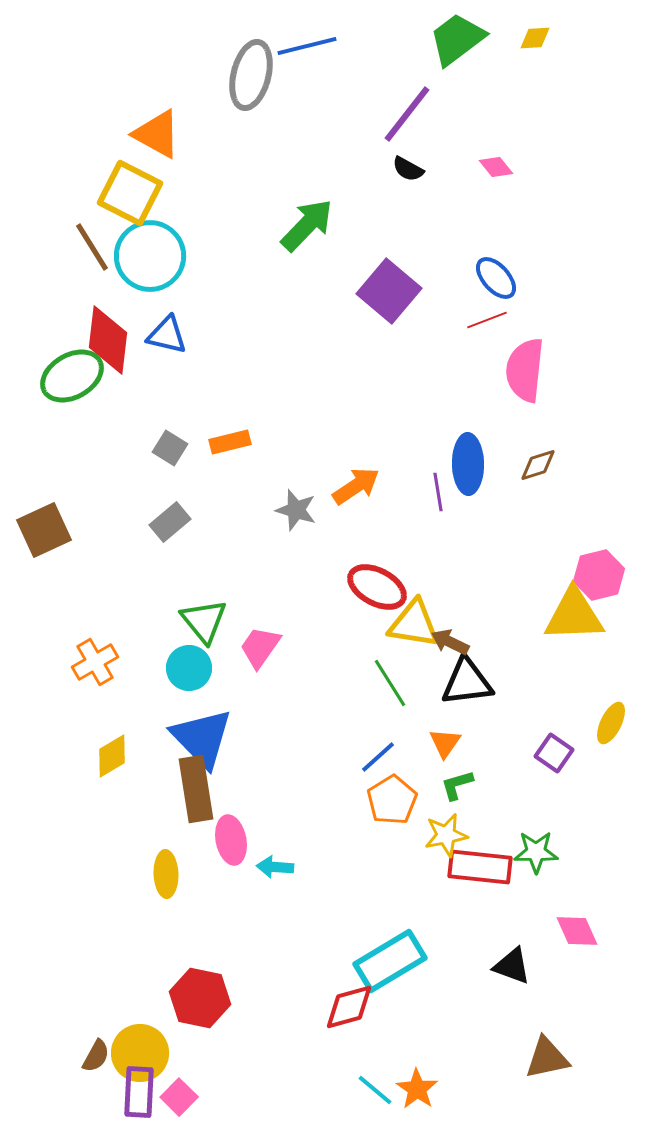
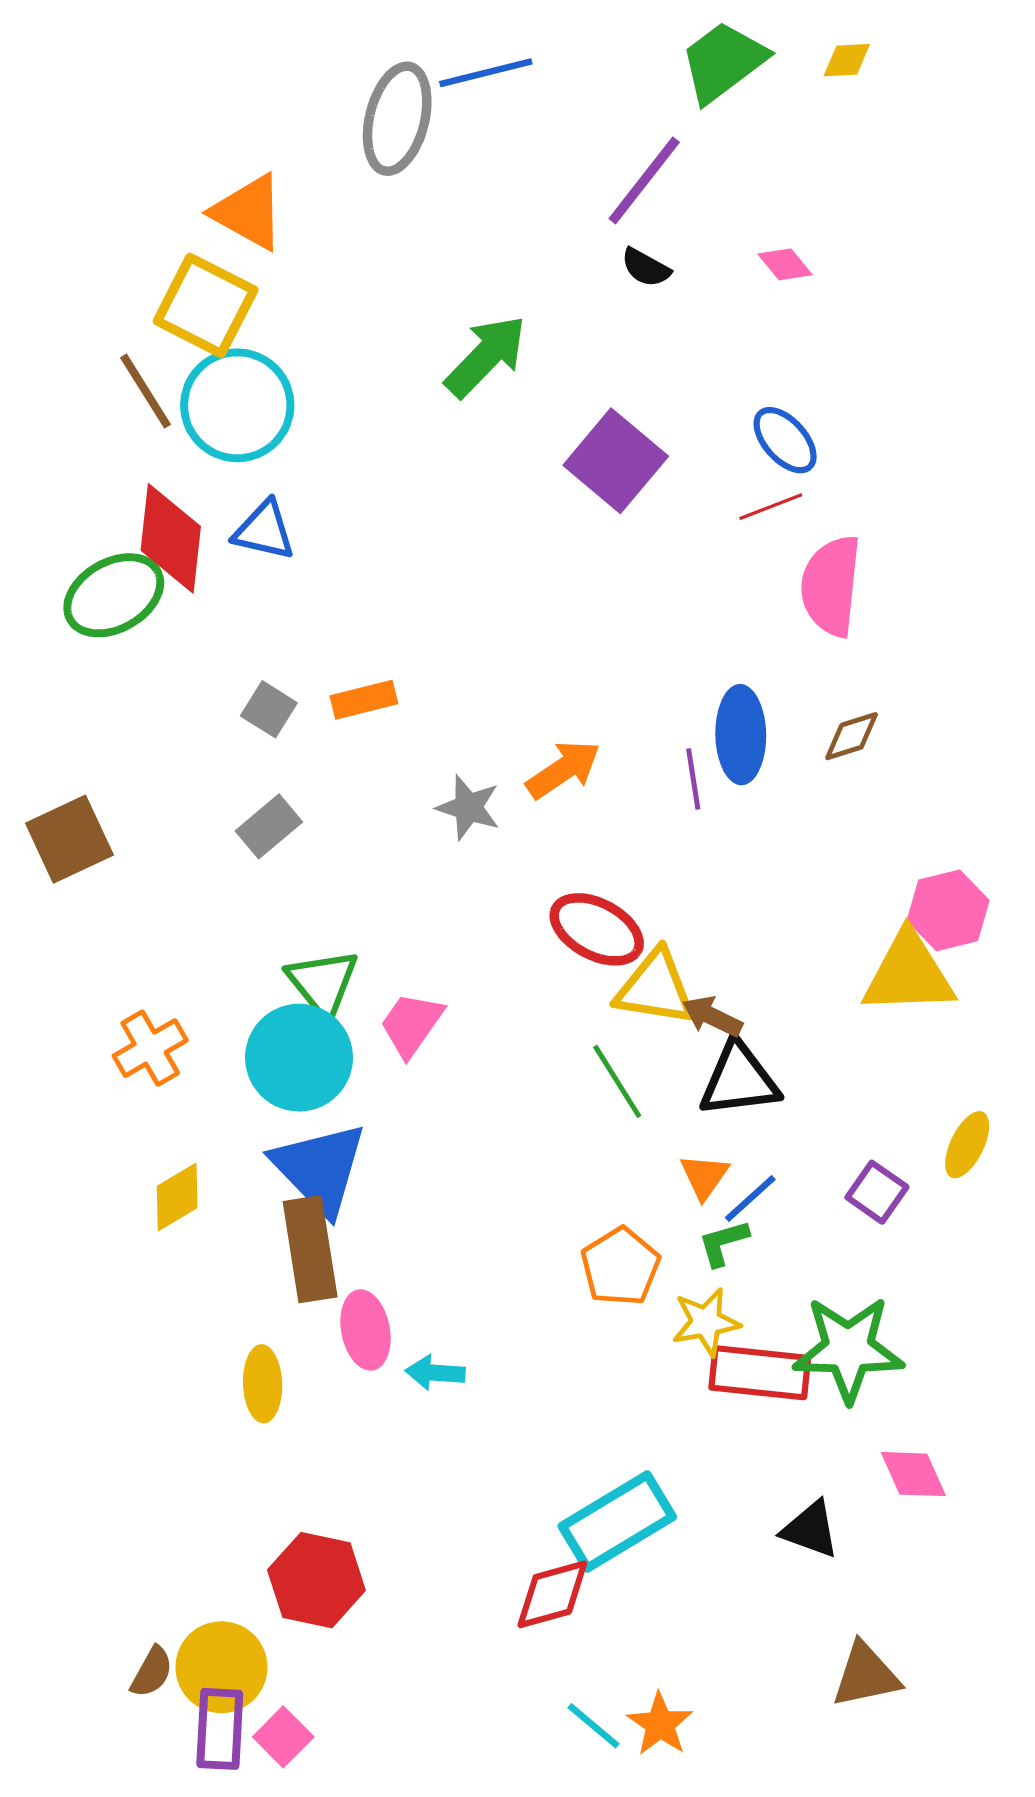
cyan circle: (189, 668) -> (299, 1058), size x1.5
blue line: (378, 757) -> (750, 1199), moved
green star: (536, 852) -> (848, 1349), size x1.6

